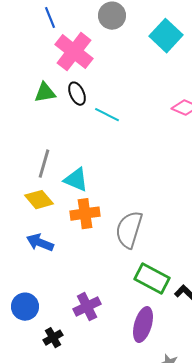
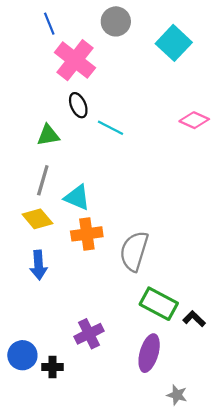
green triangle: (45, 93) -> (48, 135), moved
blue arrow: (40, 243) -> (39, 265), turned -116
blue circle: (25, 307) -> (22, 355), moved
black cross: (53, 338) -> (52, 367), turned 30

